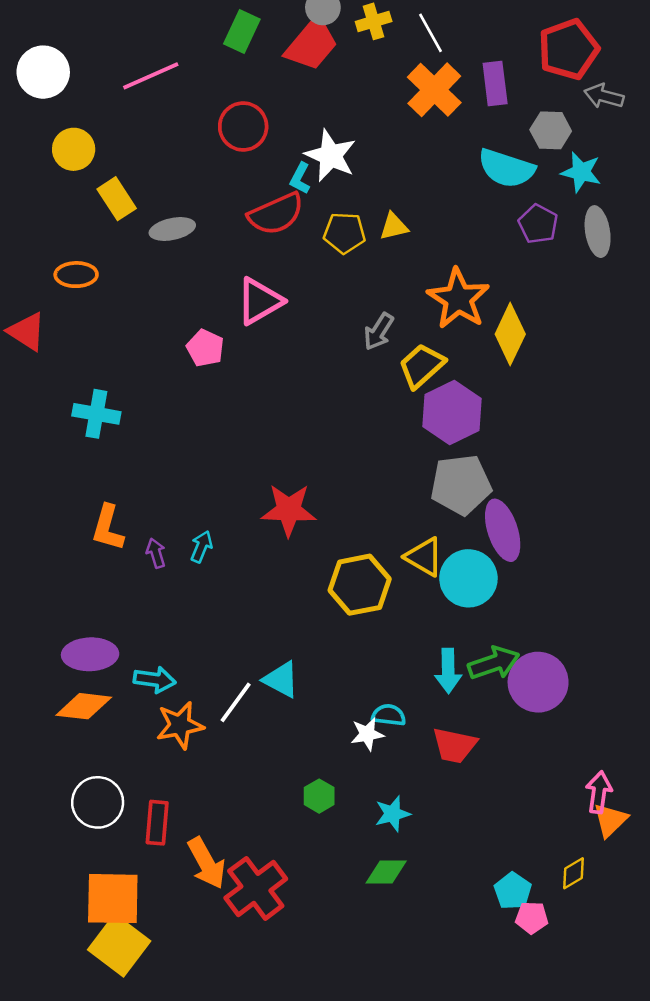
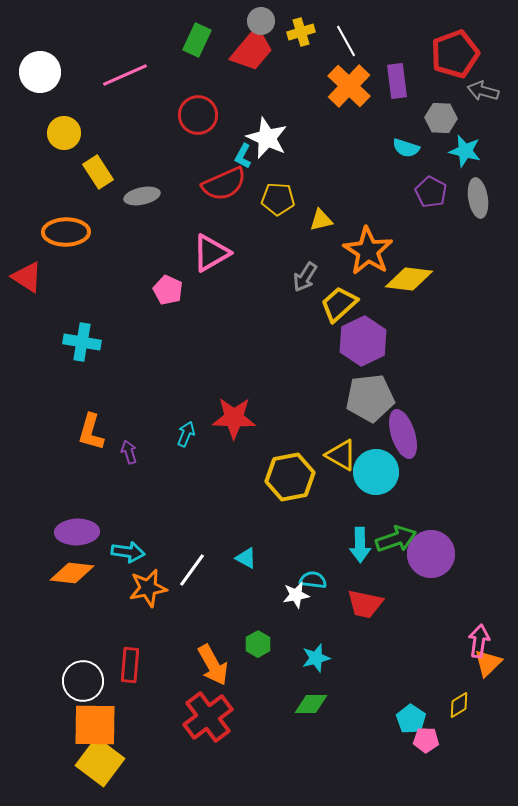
cyan semicircle: (506, 168) -> (406, 148), size x0.6
yellow triangle: (394, 226) -> (321, 220), moved
orange ellipse: (76, 275) -> (66, 232), size x1.4
yellow diamond: (510, 334) -> (409, 279), turned 72
cyan arrow: (201, 547) -> (186, 434), moved
cyan triangle: (281, 680) -> (246, 558), moved, size x0.7
white circle: (98, 802) -> (83, 681), moved
orange arrow: (206, 863) -> (213, 665), moved

